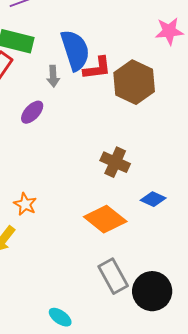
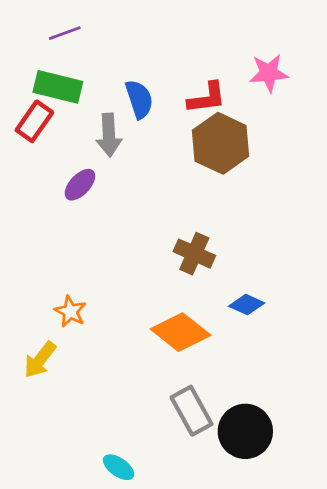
blue semicircle: (75, 50) -> (139, 99), size x0.7
red L-shape: (97, 68) -> (207, 98), moved
gray arrow: (53, 76) -> (109, 135), size x1.4

